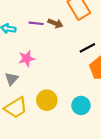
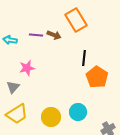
black line: (87, 48) -> (84, 58), turned -56
yellow circle: (47, 100) -> (51, 117), moved

